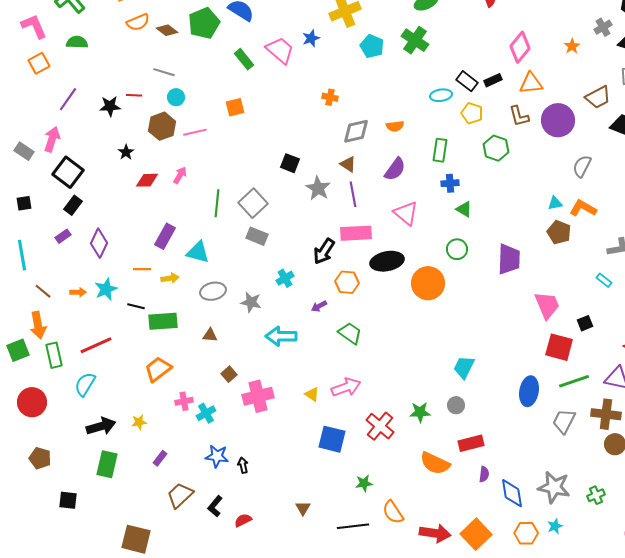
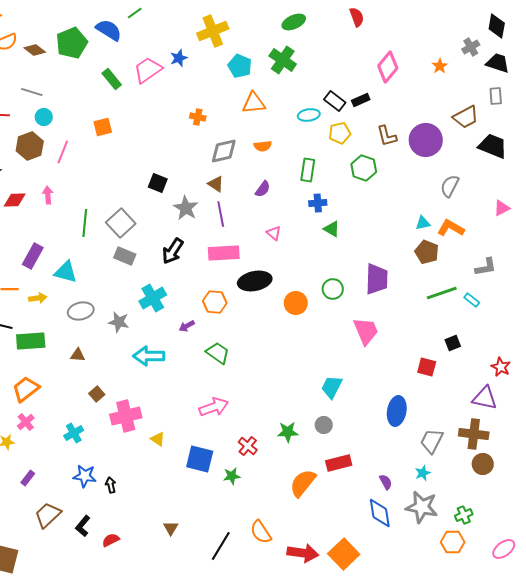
pink trapezoid: (280, 50) -> (148, 70), turned -76
orange triangle: (531, 83) -> (254, 103), moved
yellow pentagon: (472, 113) -> (340, 133), turned -30
pink line: (195, 132) -> (63, 152), turned -55
purple semicircle: (395, 169) -> (263, 189), size x0.7
pink arrow: (180, 175) -> (48, 195), turned -36
pink triangle: (406, 213) -> (274, 233), size x0.6
green circle: (457, 249) -> (333, 289), moved
black arrow: (324, 251) -> (173, 251), moved
cyan cross: (285, 278) -> (153, 298), size x1.5
orange circle: (428, 283) -> (296, 303), size x0.7
pink trapezoid: (547, 305) -> (366, 331), moved
red square: (559, 347) -> (427, 367), size x0.7
green line: (574, 381) -> (442, 293), moved
yellow triangle: (312, 394) -> (158, 439), moved
pink cross: (184, 401) -> (26, 422), moved, turned -30
red cross: (380, 426) -> (248, 446), size x0.7
orange semicircle: (435, 463) -> (303, 483), turned 104
purple semicircle: (484, 474) -> (386, 482), moved, turned -35
green star: (364, 483) -> (232, 476), moved
black line: (353, 526) -> (221, 546), turned -52
cyan star: (555, 526) -> (423, 473), moved
orange hexagon: (526, 533) -> (453, 542), moved

